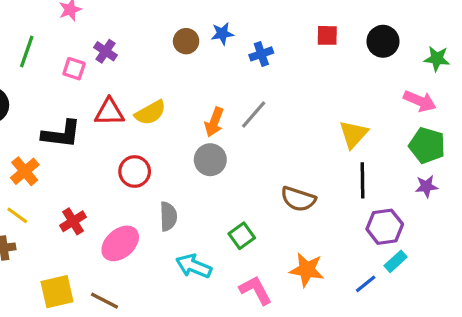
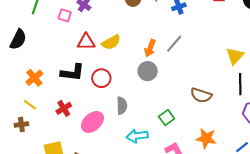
black L-shape: (61, 134) -> (72, 73), moved
cyan arrow: (194, 266) -> (137, 136), turned -30

